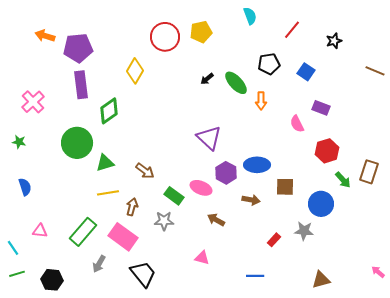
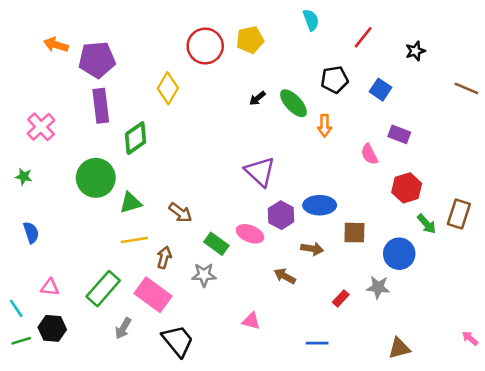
brown arrow: (216, 220) -> (285, 276), moved
black hexagon: (52, 280) -> (52, 328), moved

